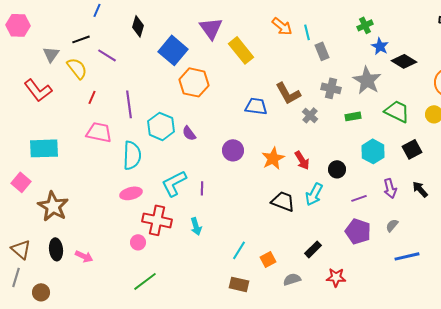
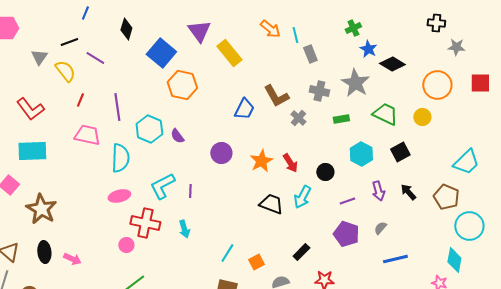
red L-shape: (38, 90) -> (30, 109), moved
blue trapezoid: (256, 106) -> (244, 109), turned 110

